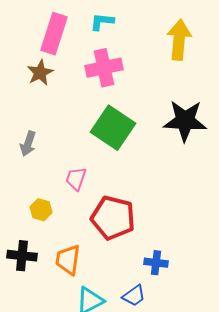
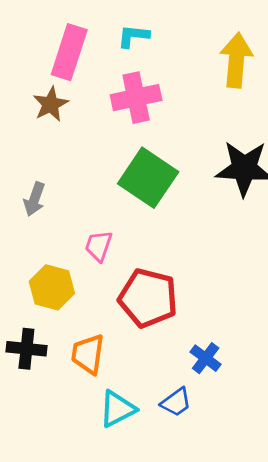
yellow hexagon: (41, 210) -> (52, 287), size x1.5
blue cross: (156, 263) -> (206, 358), turned 30

